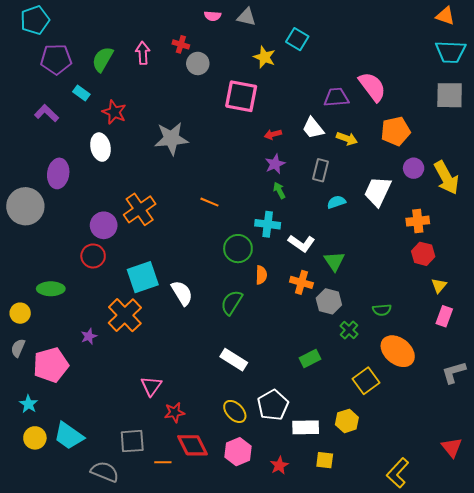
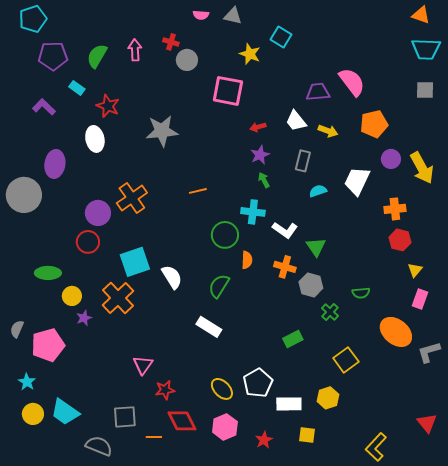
gray square: (450, 95) -> (425, 90), size x0.7
orange line: (209, 202) -> (198, 191), turned -36
yellow circle: (20, 313) -> (72, 296), moved
orange ellipse: (398, 351) -> (396, 332), moved
white rectangle: (234, 360) -> (209, 327), moved

